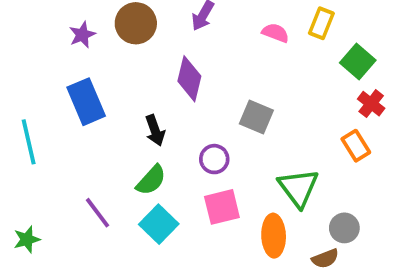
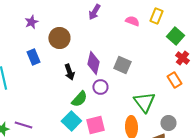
brown circle: (136, 23) -> (59, 38), moved
purple diamond: (189, 79) -> (93, 63), moved
blue rectangle: (86, 102) -> (33, 57), size x0.7
green semicircle: (151, 180) -> (79, 99), moved
pink square: (222, 207) -> (95, 125), moved
purple line: (98, 213) -> (23, 125), moved, turned -36

